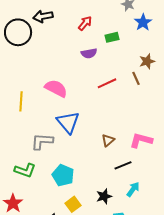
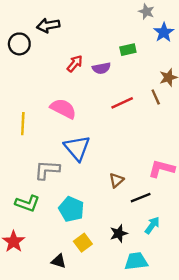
red arrow: (85, 23) -> (75, 64), moved
black circle: (18, 32) -> (19, 44), size x0.7
brown triangle: (108, 140) -> (116, 180), moved

